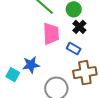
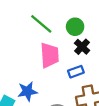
blue rectangle: (74, 49) -> (76, 72), turned -48

